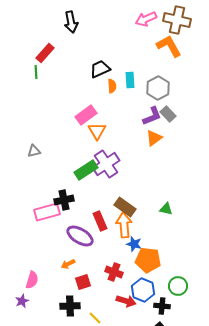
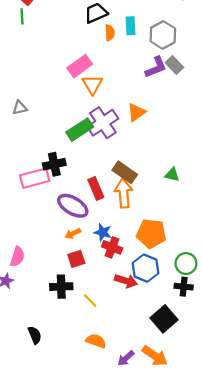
orange triangle: (154, 138) -> (136, 112), moved
blue star: (134, 244) -> (103, 232), moved
orange arrow: (68, 264) -> (73, 234), moved
black cross: (162, 306) -> (184, 287), moved

